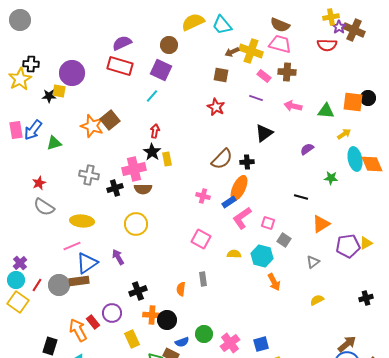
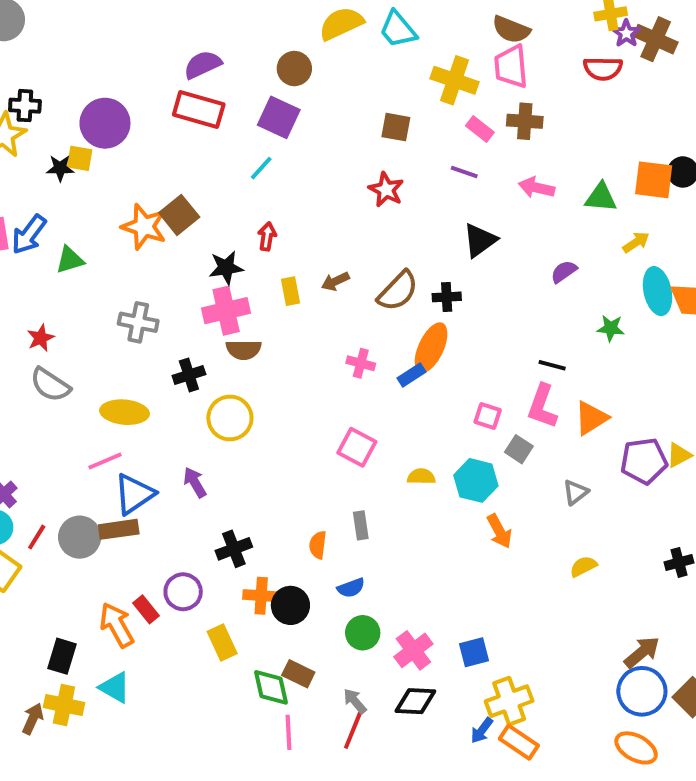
pink trapezoid: (280, 44) -> (511, 67), turned -110
brown arrow: (232, 52) -> (335, 281), moved
black star: (152, 152) -> (226, 268), moved, turned 30
black cross: (115, 188) -> (189, 375), moved
pink L-shape: (242, 218) -> (542, 406), moved, turned -35
blue semicircle: (182, 342) -> (351, 588), moved

